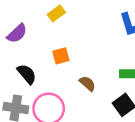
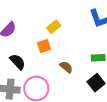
yellow rectangle: (56, 13) -> (54, 27), moved

